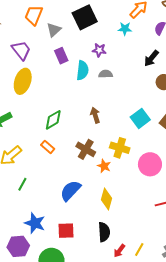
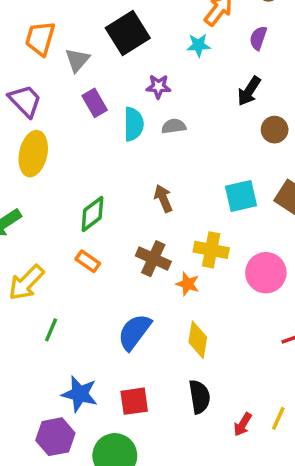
cyan square: (140, 118) -> (241, 196), turned 30
yellow line: (139, 249) -> (278, 418), moved
red arrow: (119, 251) -> (243, 424), moved

